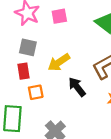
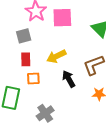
pink square: (59, 16) -> (62, 18), size x1.5
gray square: (28, 47) -> (24, 36), moved, turned -35

